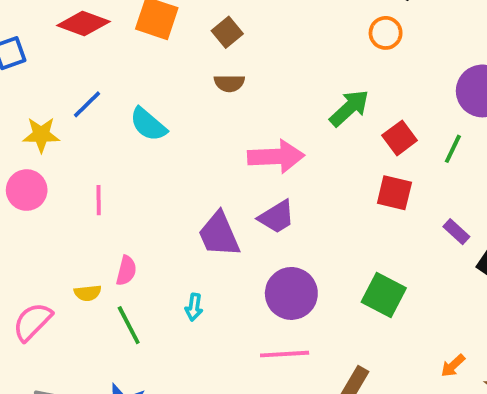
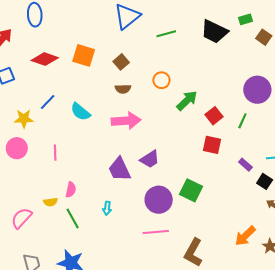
orange circle: (386, 33) -> (161, 80), moved
pink arrow: (276, 157) -> (126, 121), moved
green square: (384, 295) -> (191, 190), moved
orange arrow: (453, 366) -> (245, 236), size x1.6

